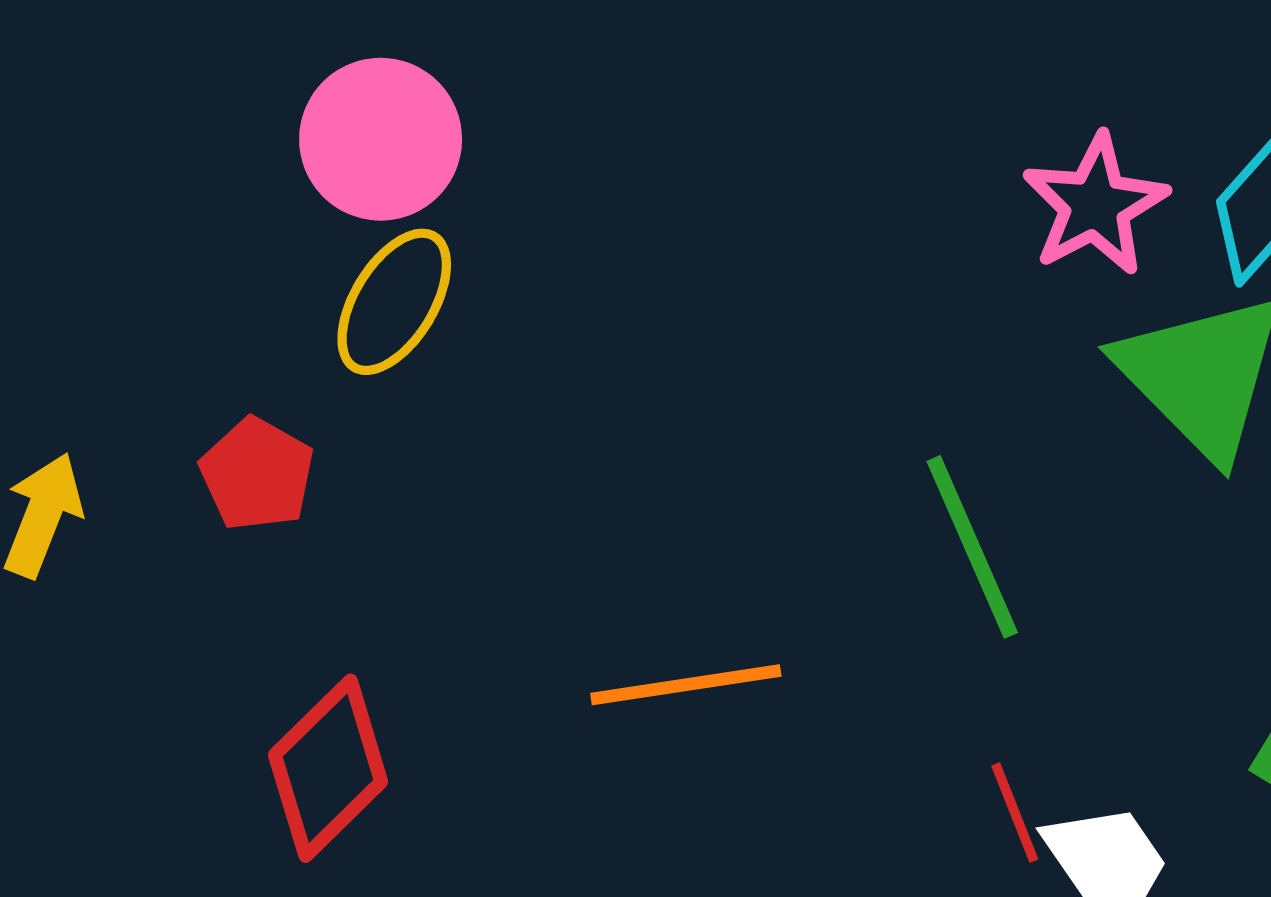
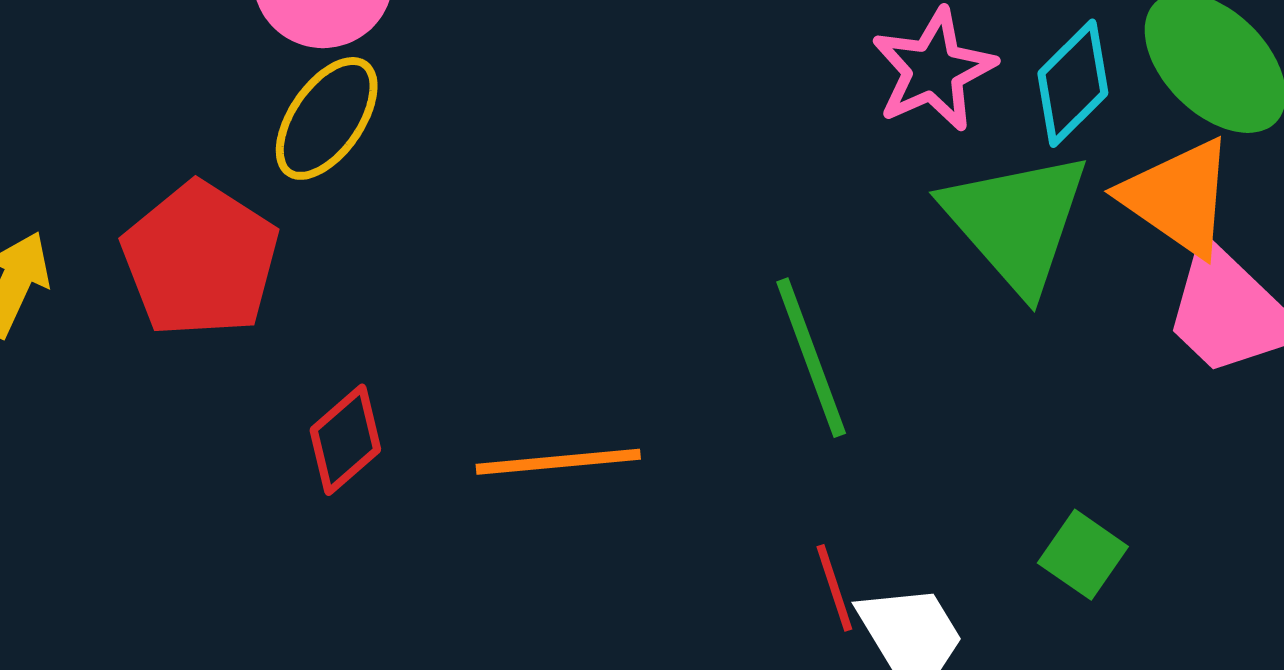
red pentagon: (257, 474) -> (200, 260), size x1.6
red diamond: (328, 768) -> (345, 440), moved, size x0.7

